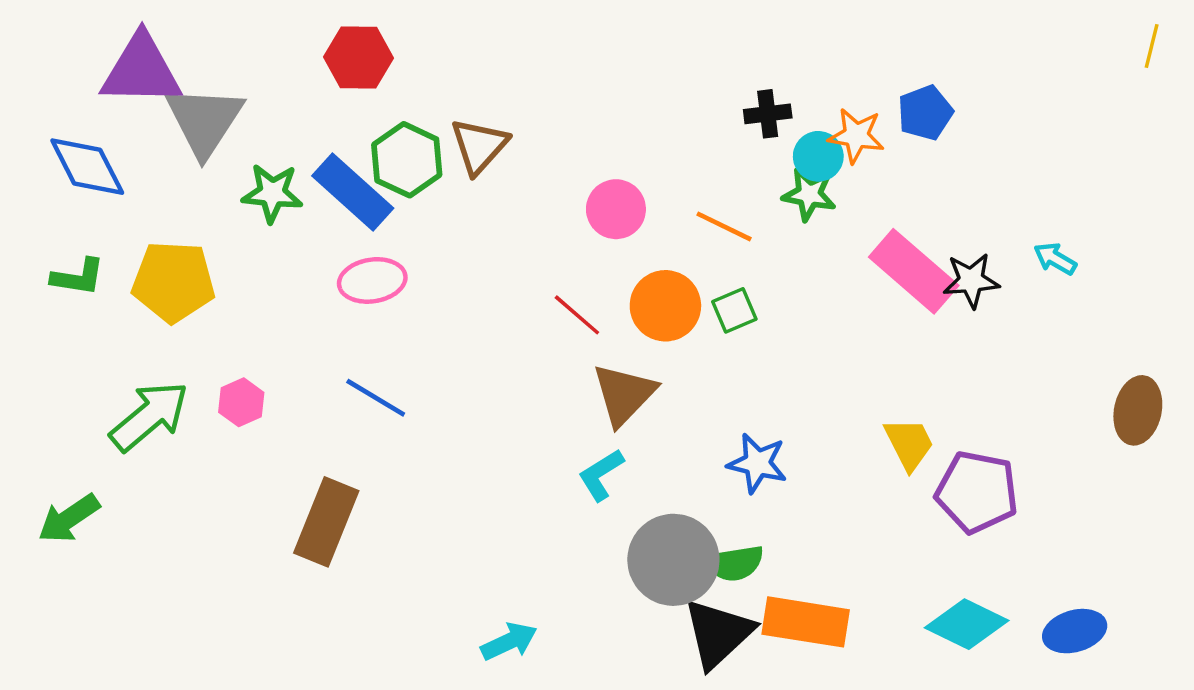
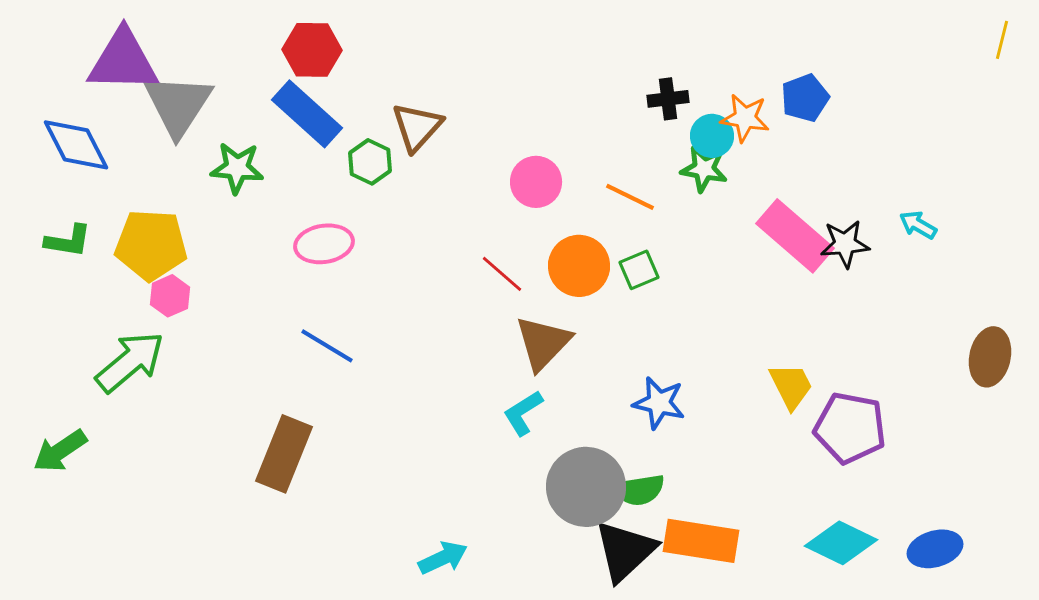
green hexagon: (407, 160) -> (370, 162), moved, size x0.7
blue rectangle: (353, 192) -> (307, 114), moved
pink hexagon: (241, 402) -> (170, 296), moved

